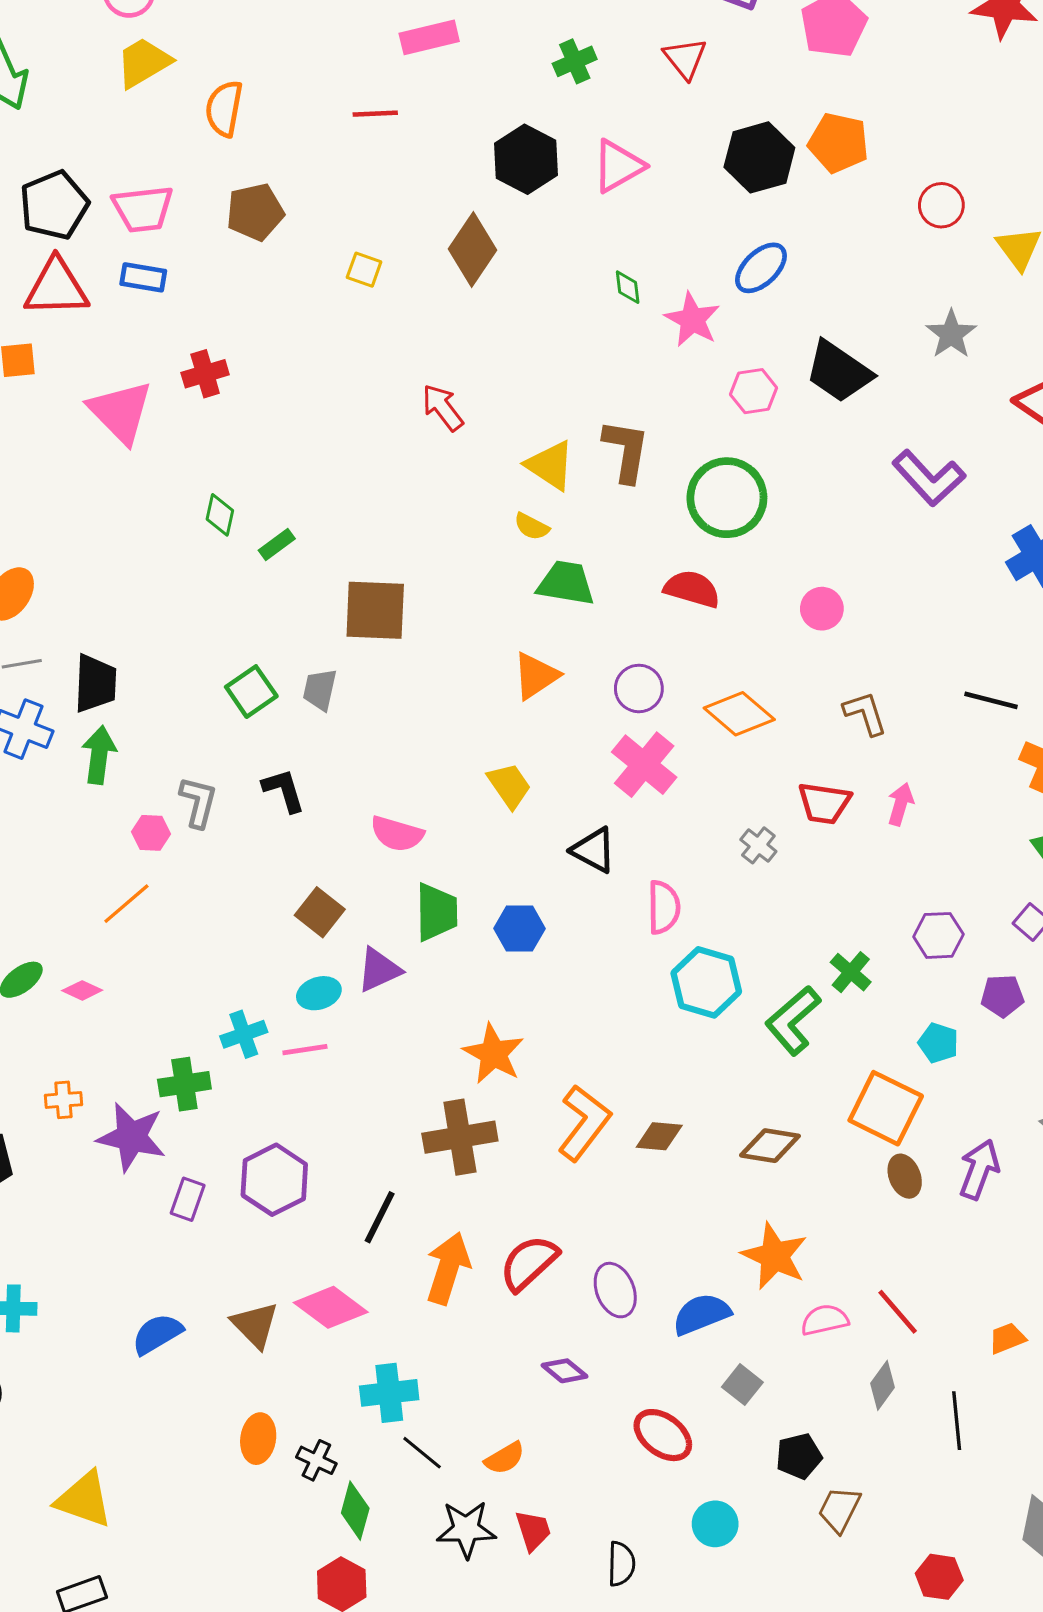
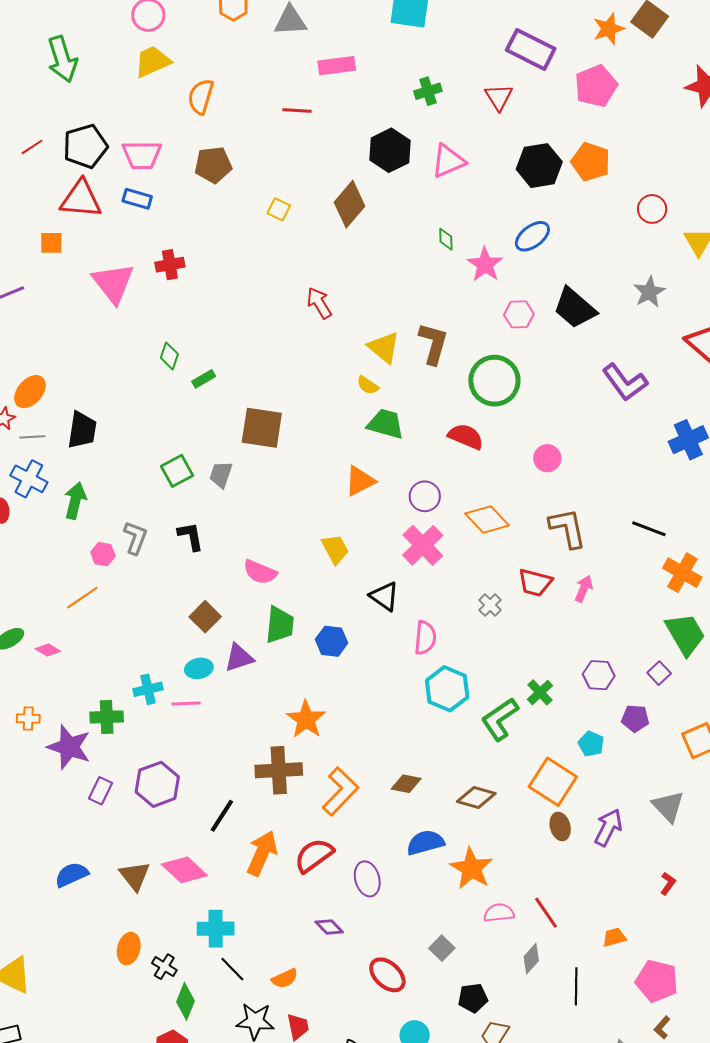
black trapezoid: (95, 683) -> (82, 430), moved
brown L-shape: (865, 713) -> (568, 528), size x1.4
orange L-shape: (584, 1123) -> (340, 791), moved
blue semicircle: (701, 1314) -> (425, 843), moved

